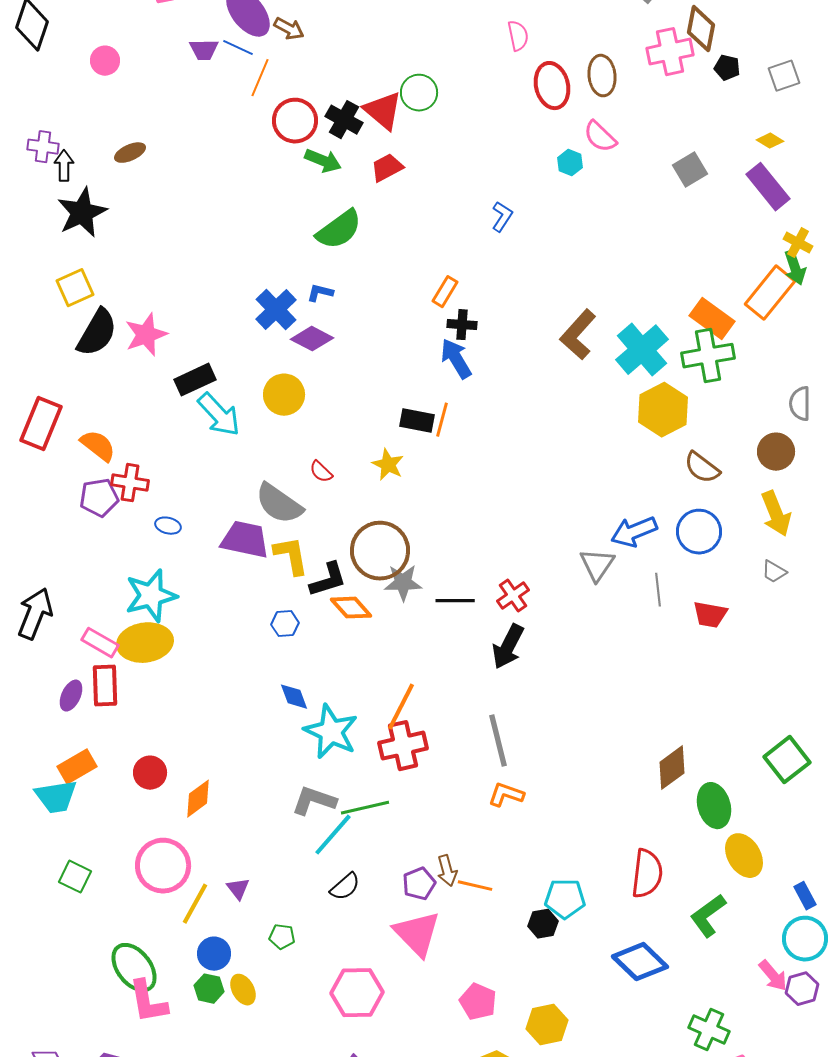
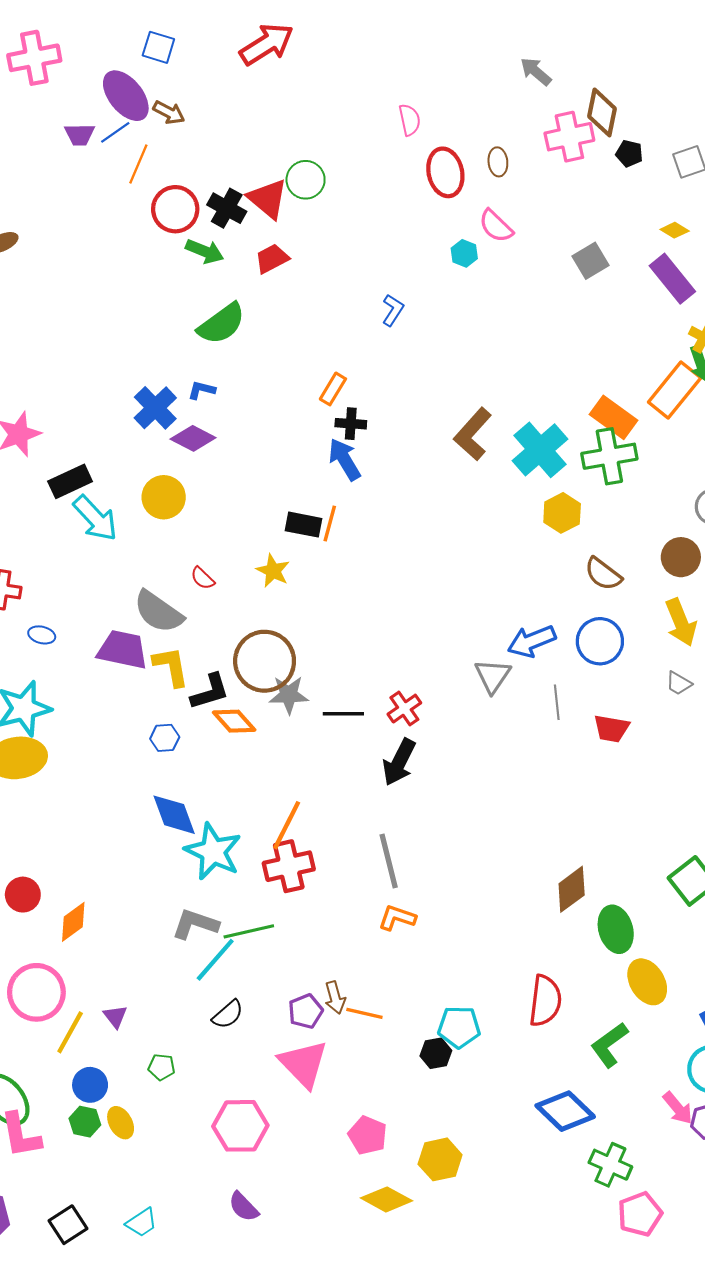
blue line: (238, 48) -> (115, 132), turned -60
brown ellipse: (602, 76) -> (498, 162), size x0.7
yellow hexagon: (663, 410) -> (562, 513), size x0.7
blue diamond: (294, 697) -> (174, 815), size x1.5
blue diamond: (640, 962) -> (565, 1111), moved

